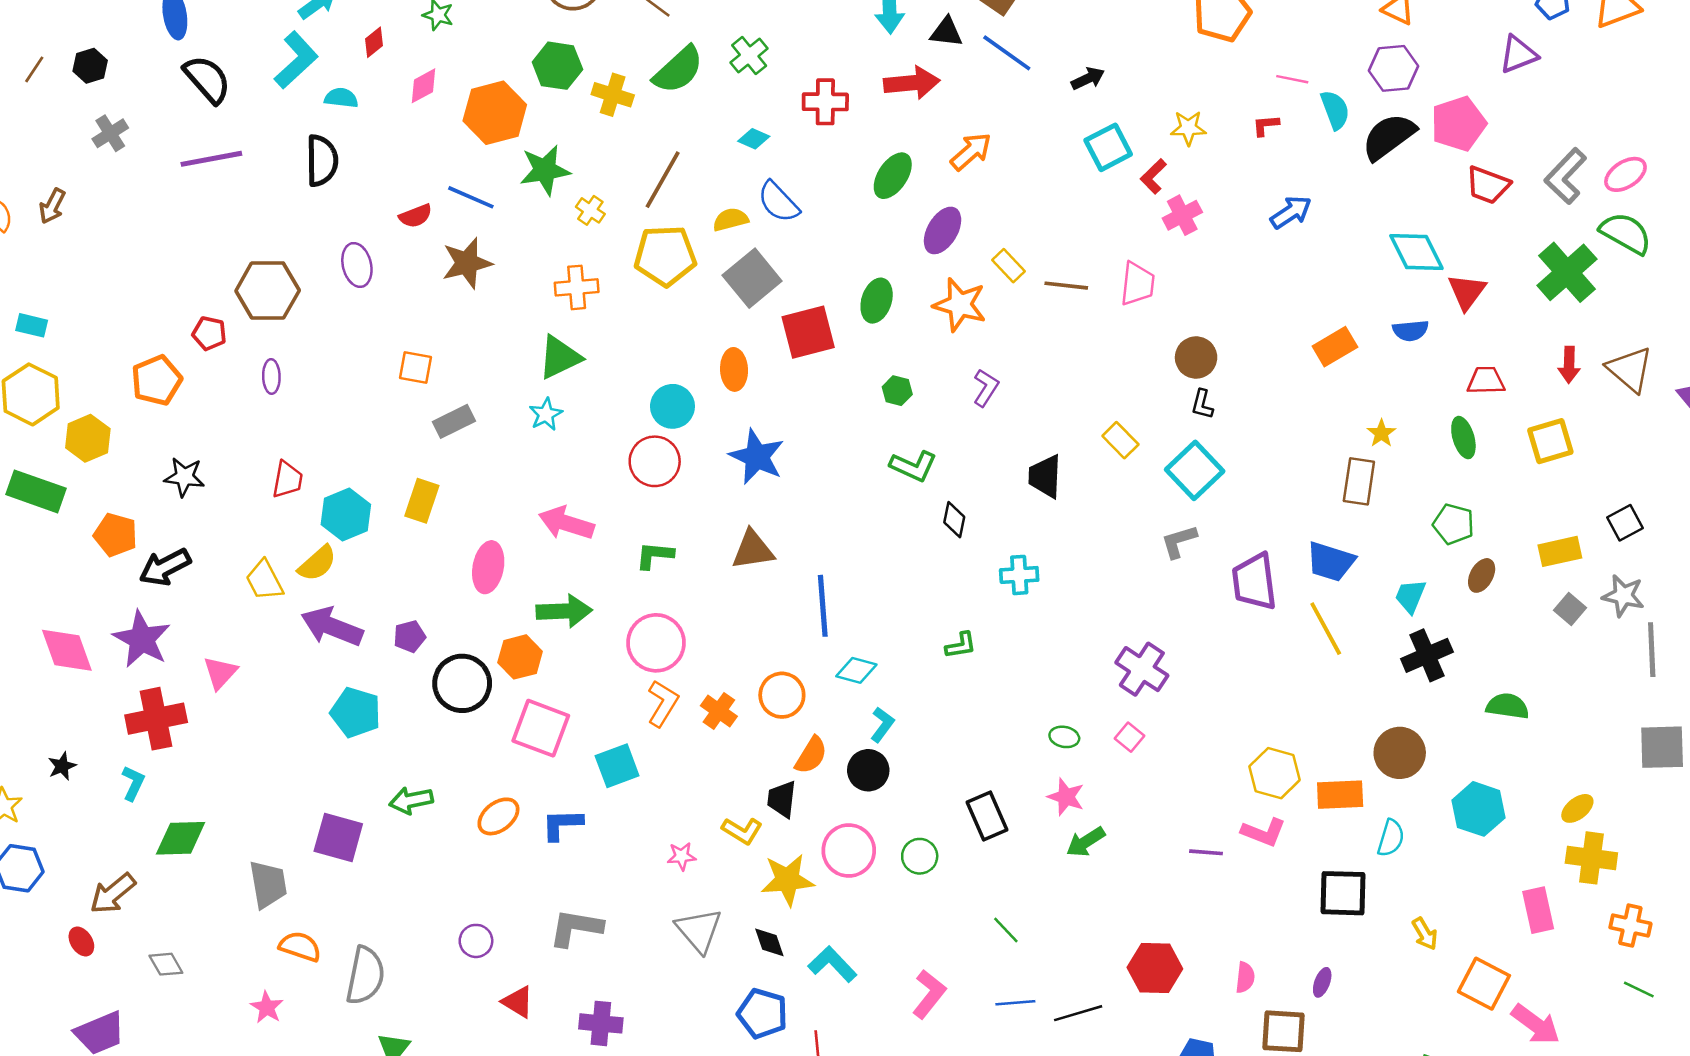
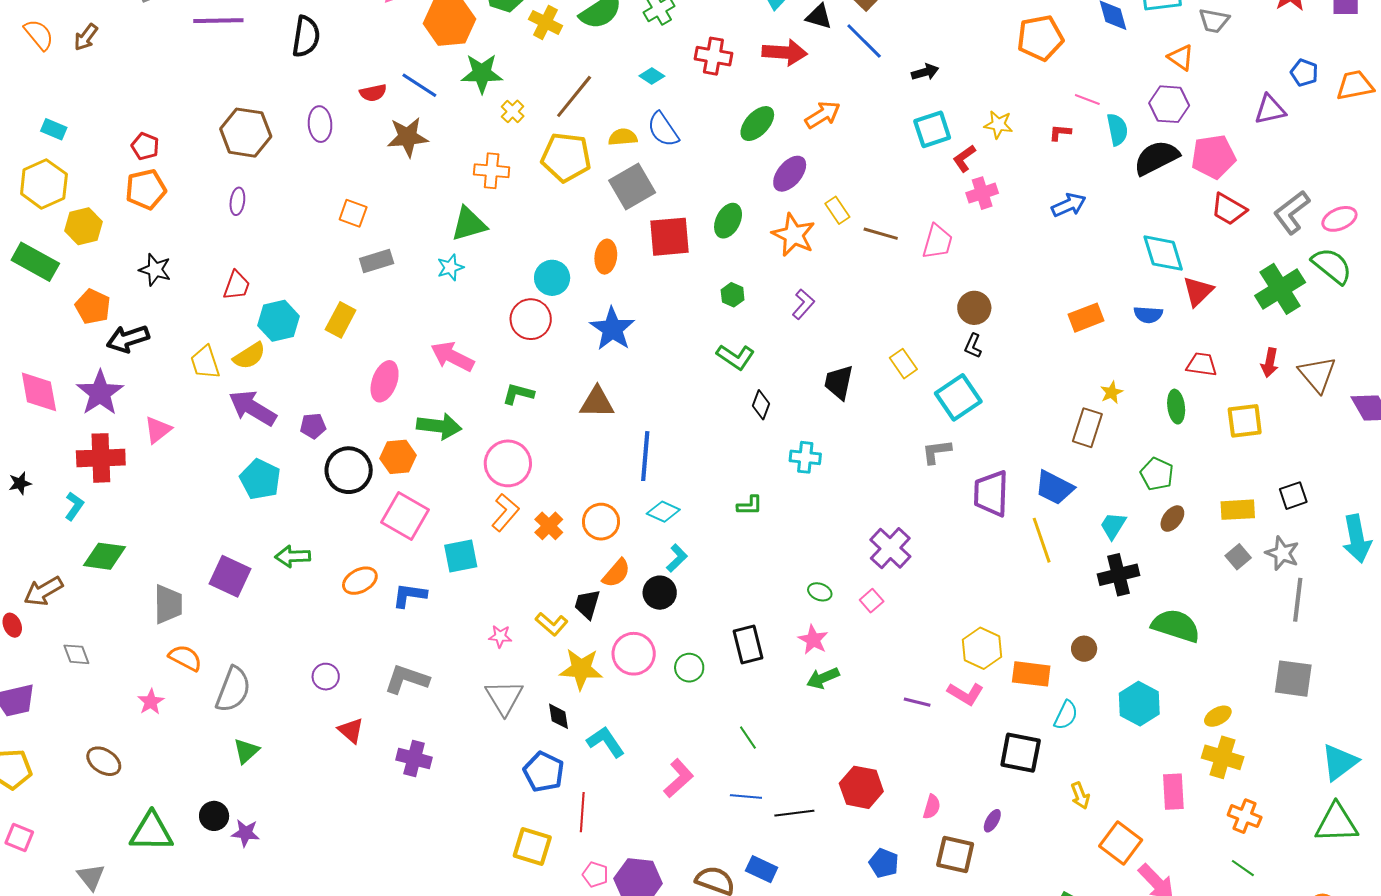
red pentagon: (209, 333) -> (145, 146), moved
green semicircle: (1508, 706) -> (1176, 626), size x1.4
brown circle: (1400, 753) -> (1084, 649), size x0.6

